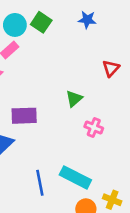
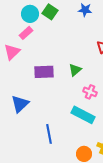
purple rectangle: (24, 116) -> (44, 72), moved
cyan rectangle: (75, 177) -> (83, 115), moved

